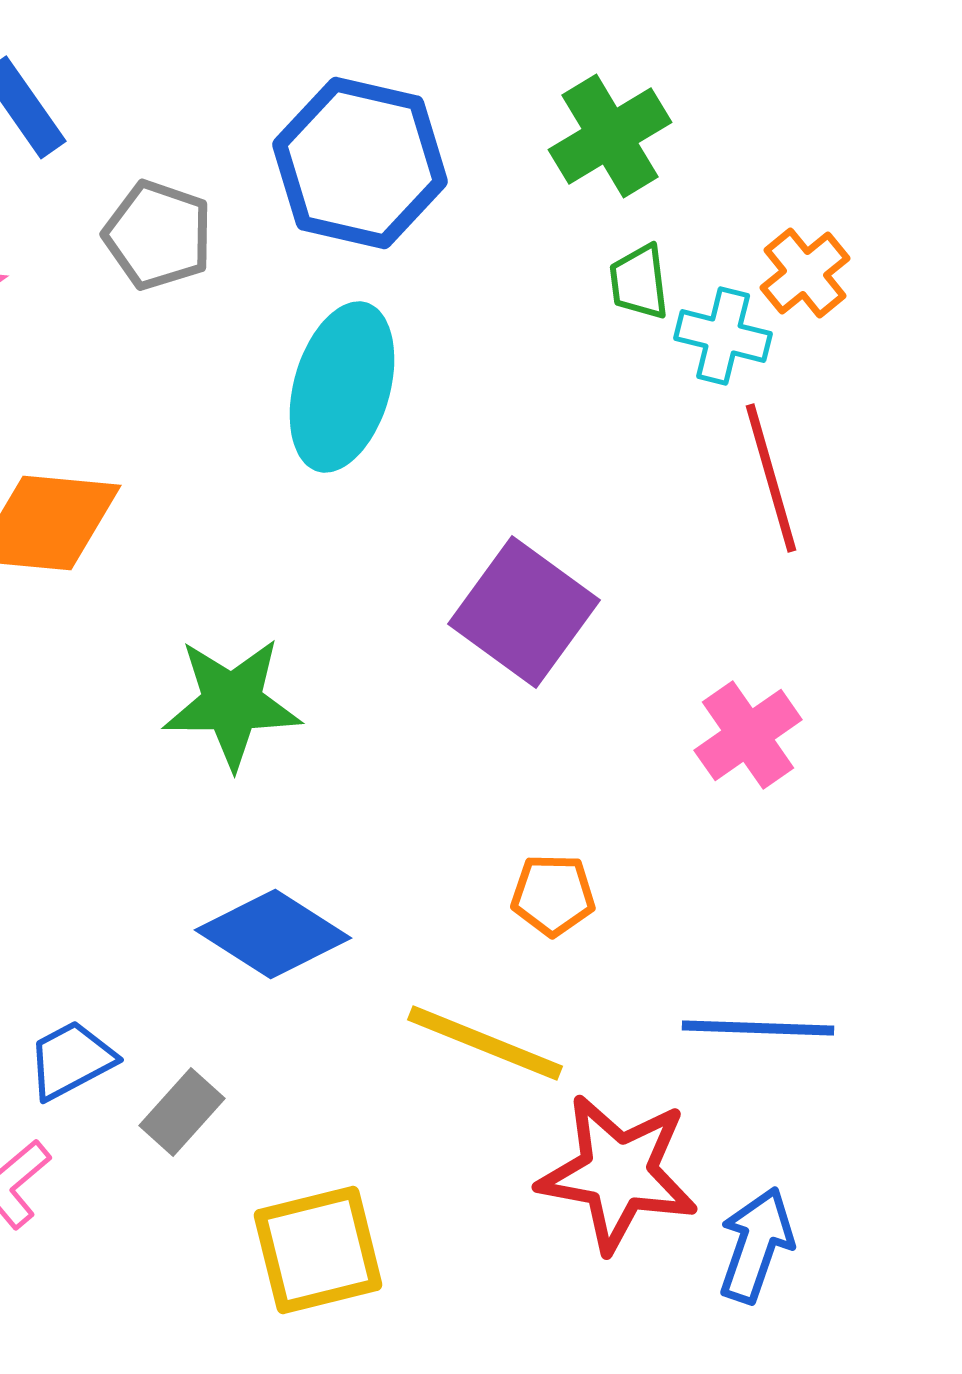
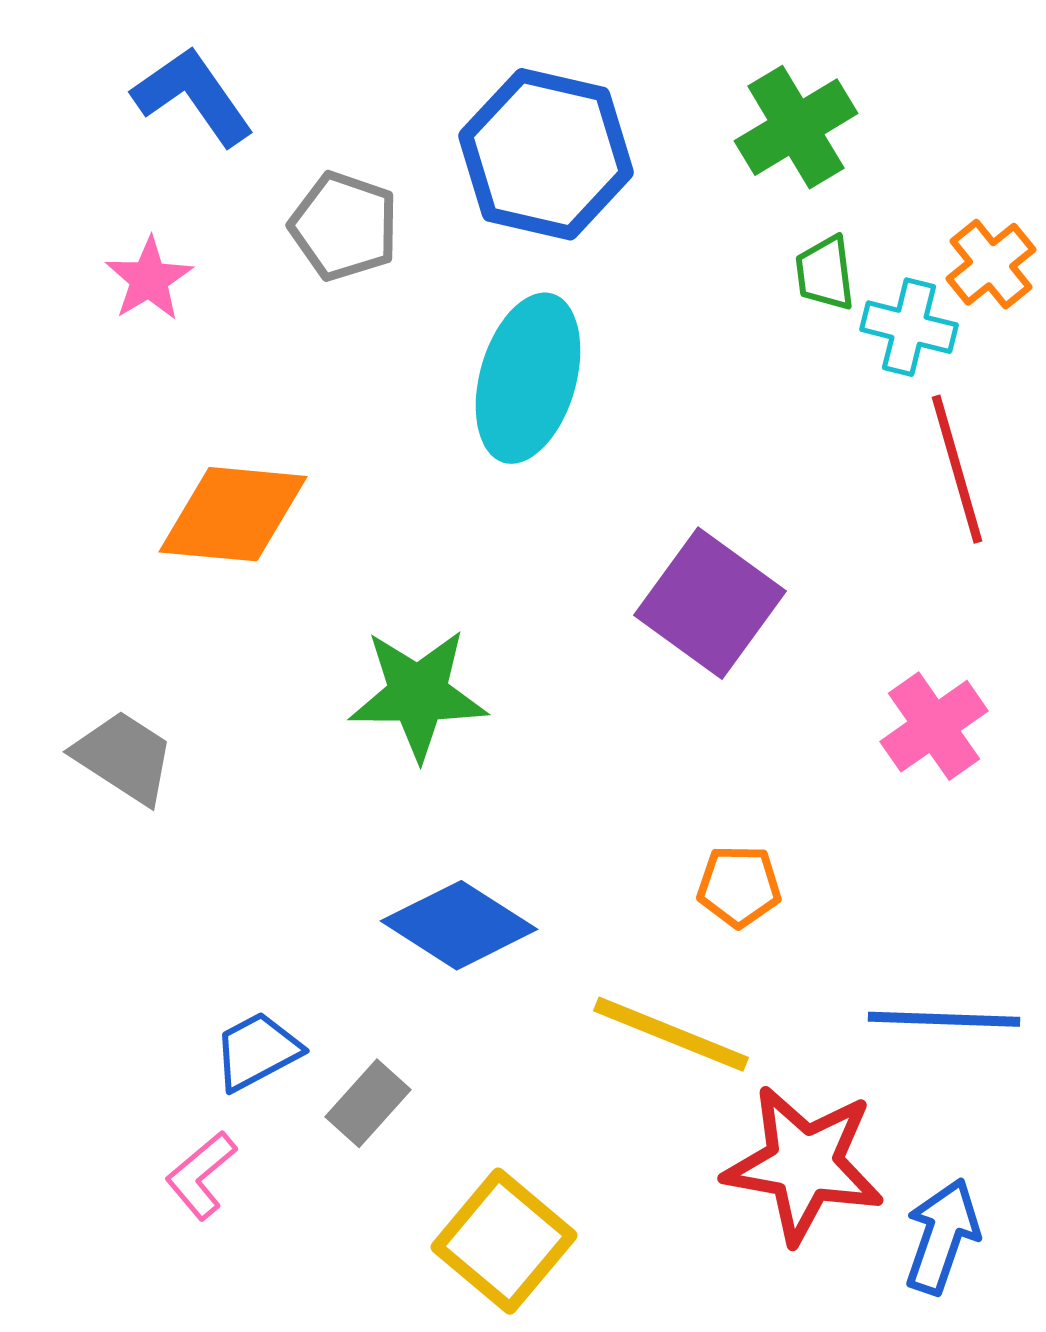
yellow square: (318, 1250) -> (504, 1241), turned -36

